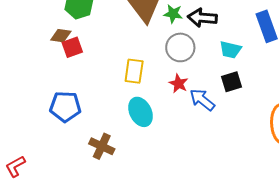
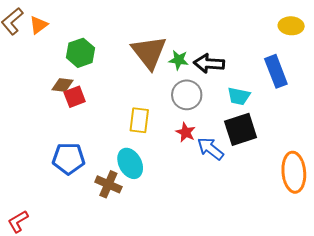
black square: (232, 82) -> (241, 129), size x1.5
cyan ellipse: (141, 112) -> (130, 163), moved
brown cross: (102, 146) -> (108, 184), moved

